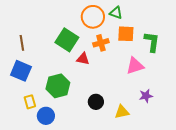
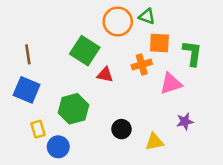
orange cross: (101, 43) -> (142, 65), moved

